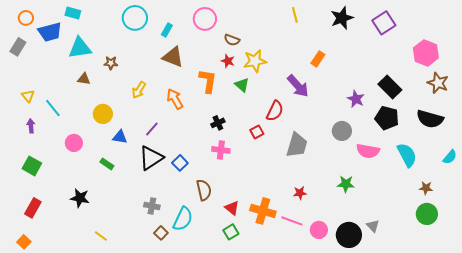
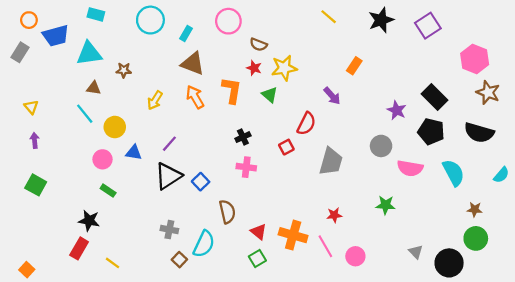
cyan rectangle: (73, 13) -> (96, 14), moved
yellow line: (295, 15) -> (329, 17), turned -35
purple arrow: (298, 86) -> (332, 96), size x0.7
orange arrow: (175, 99) -> (195, 97), moved
cyan line: (53, 108) -> (85, 114), moved
pink circle: (74, 143) -> (103, 159), moved
green rectangle: (107, 164) -> (108, 191), moved
red rectangle: (33, 208) -> (79, 248), moved
pink line: (292, 221) -> (325, 246), turned 40
black circle: (349, 235) -> (449, 263), moved

